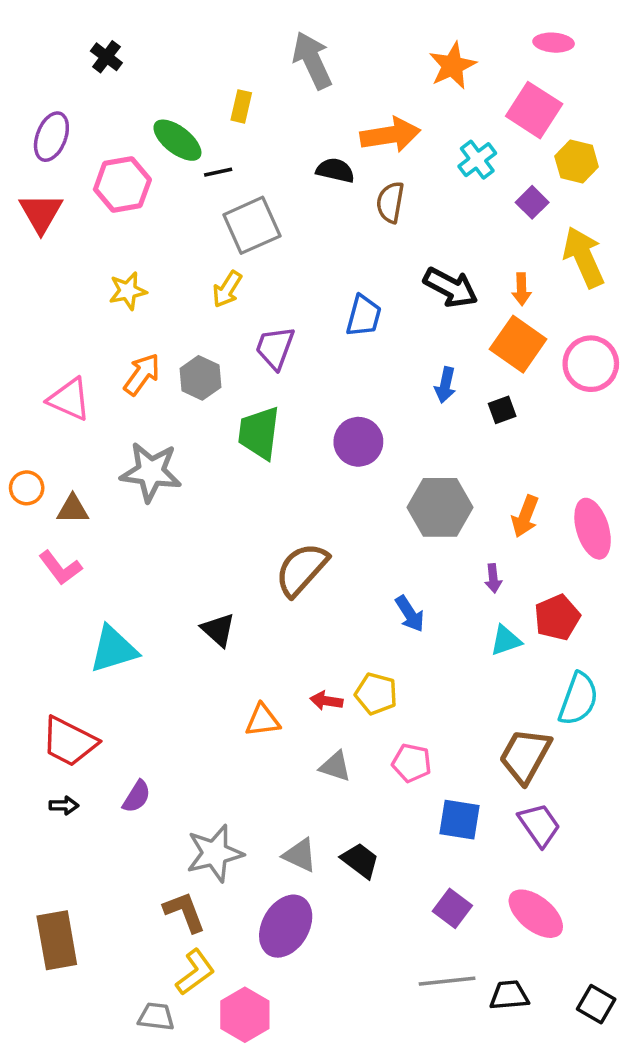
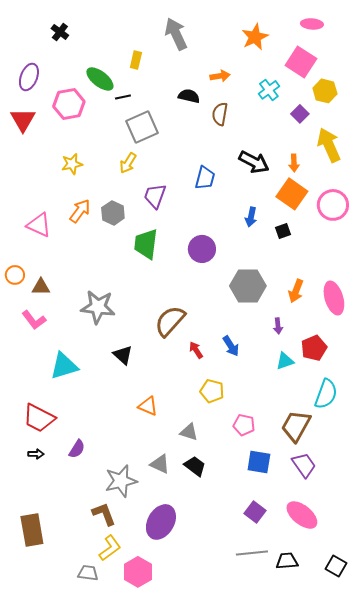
orange arrow: (390, 135) -> (220, 76), size x0.6
gray star: (151, 472) -> (98, 307), moved
red arrow: (326, 701) -> (196, 350), moved, turned 48
orange triangle: (263, 720) -> (148, 406), turned 30
pink pentagon: (412, 763) -> (244, 425), moved
gray triangle: (300, 855) -> (160, 464), moved
black trapezoid: (360, 860) -> (195, 466), moved

